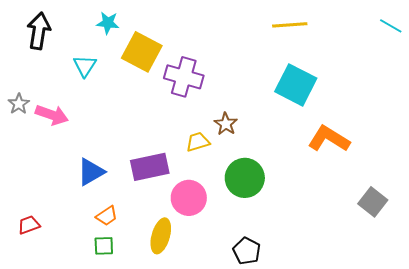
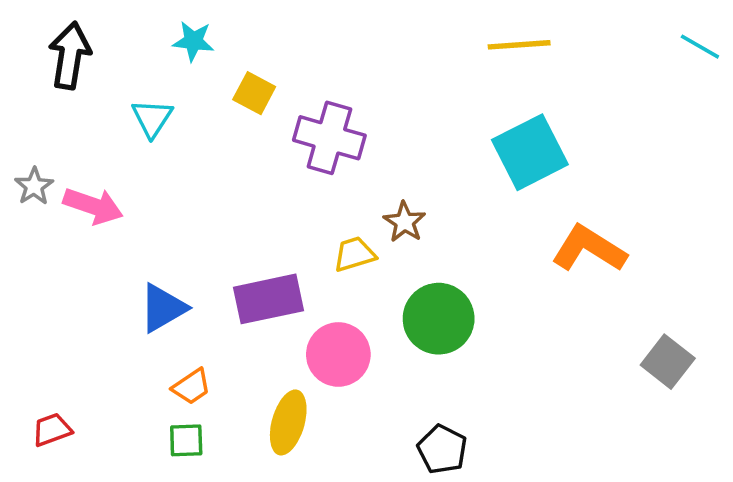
yellow square: (142, 52) -> (254, 93), size x0.6
cyan square: (296, 85) -> (530, 152), turned 36
red trapezoid: (29, 225) -> (52, 430), moved

